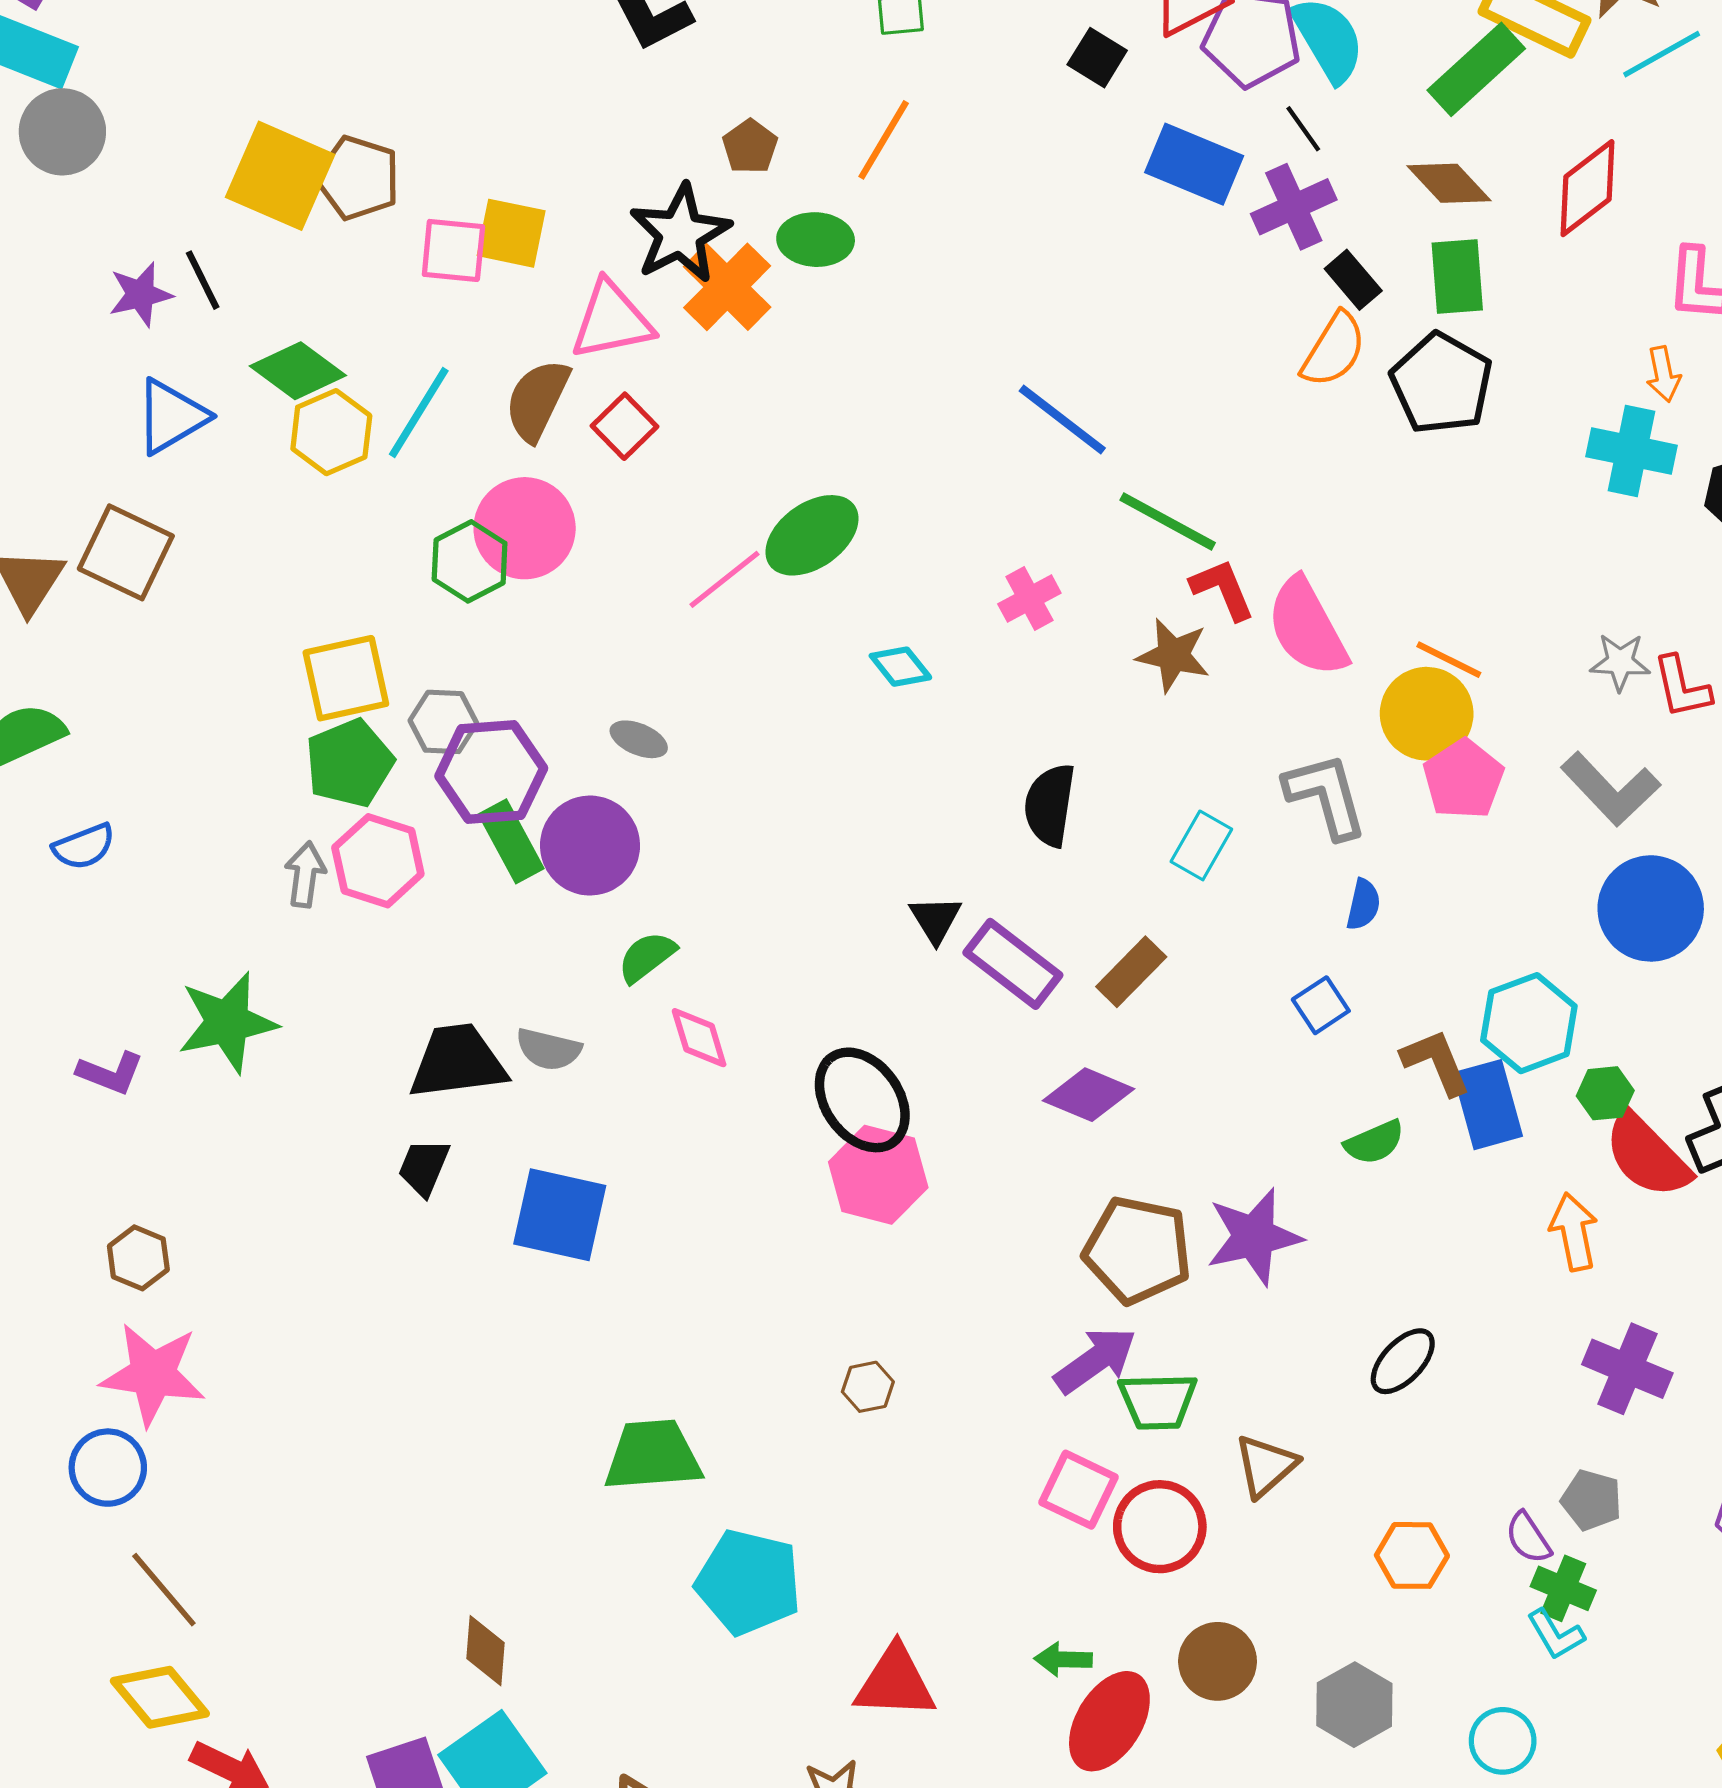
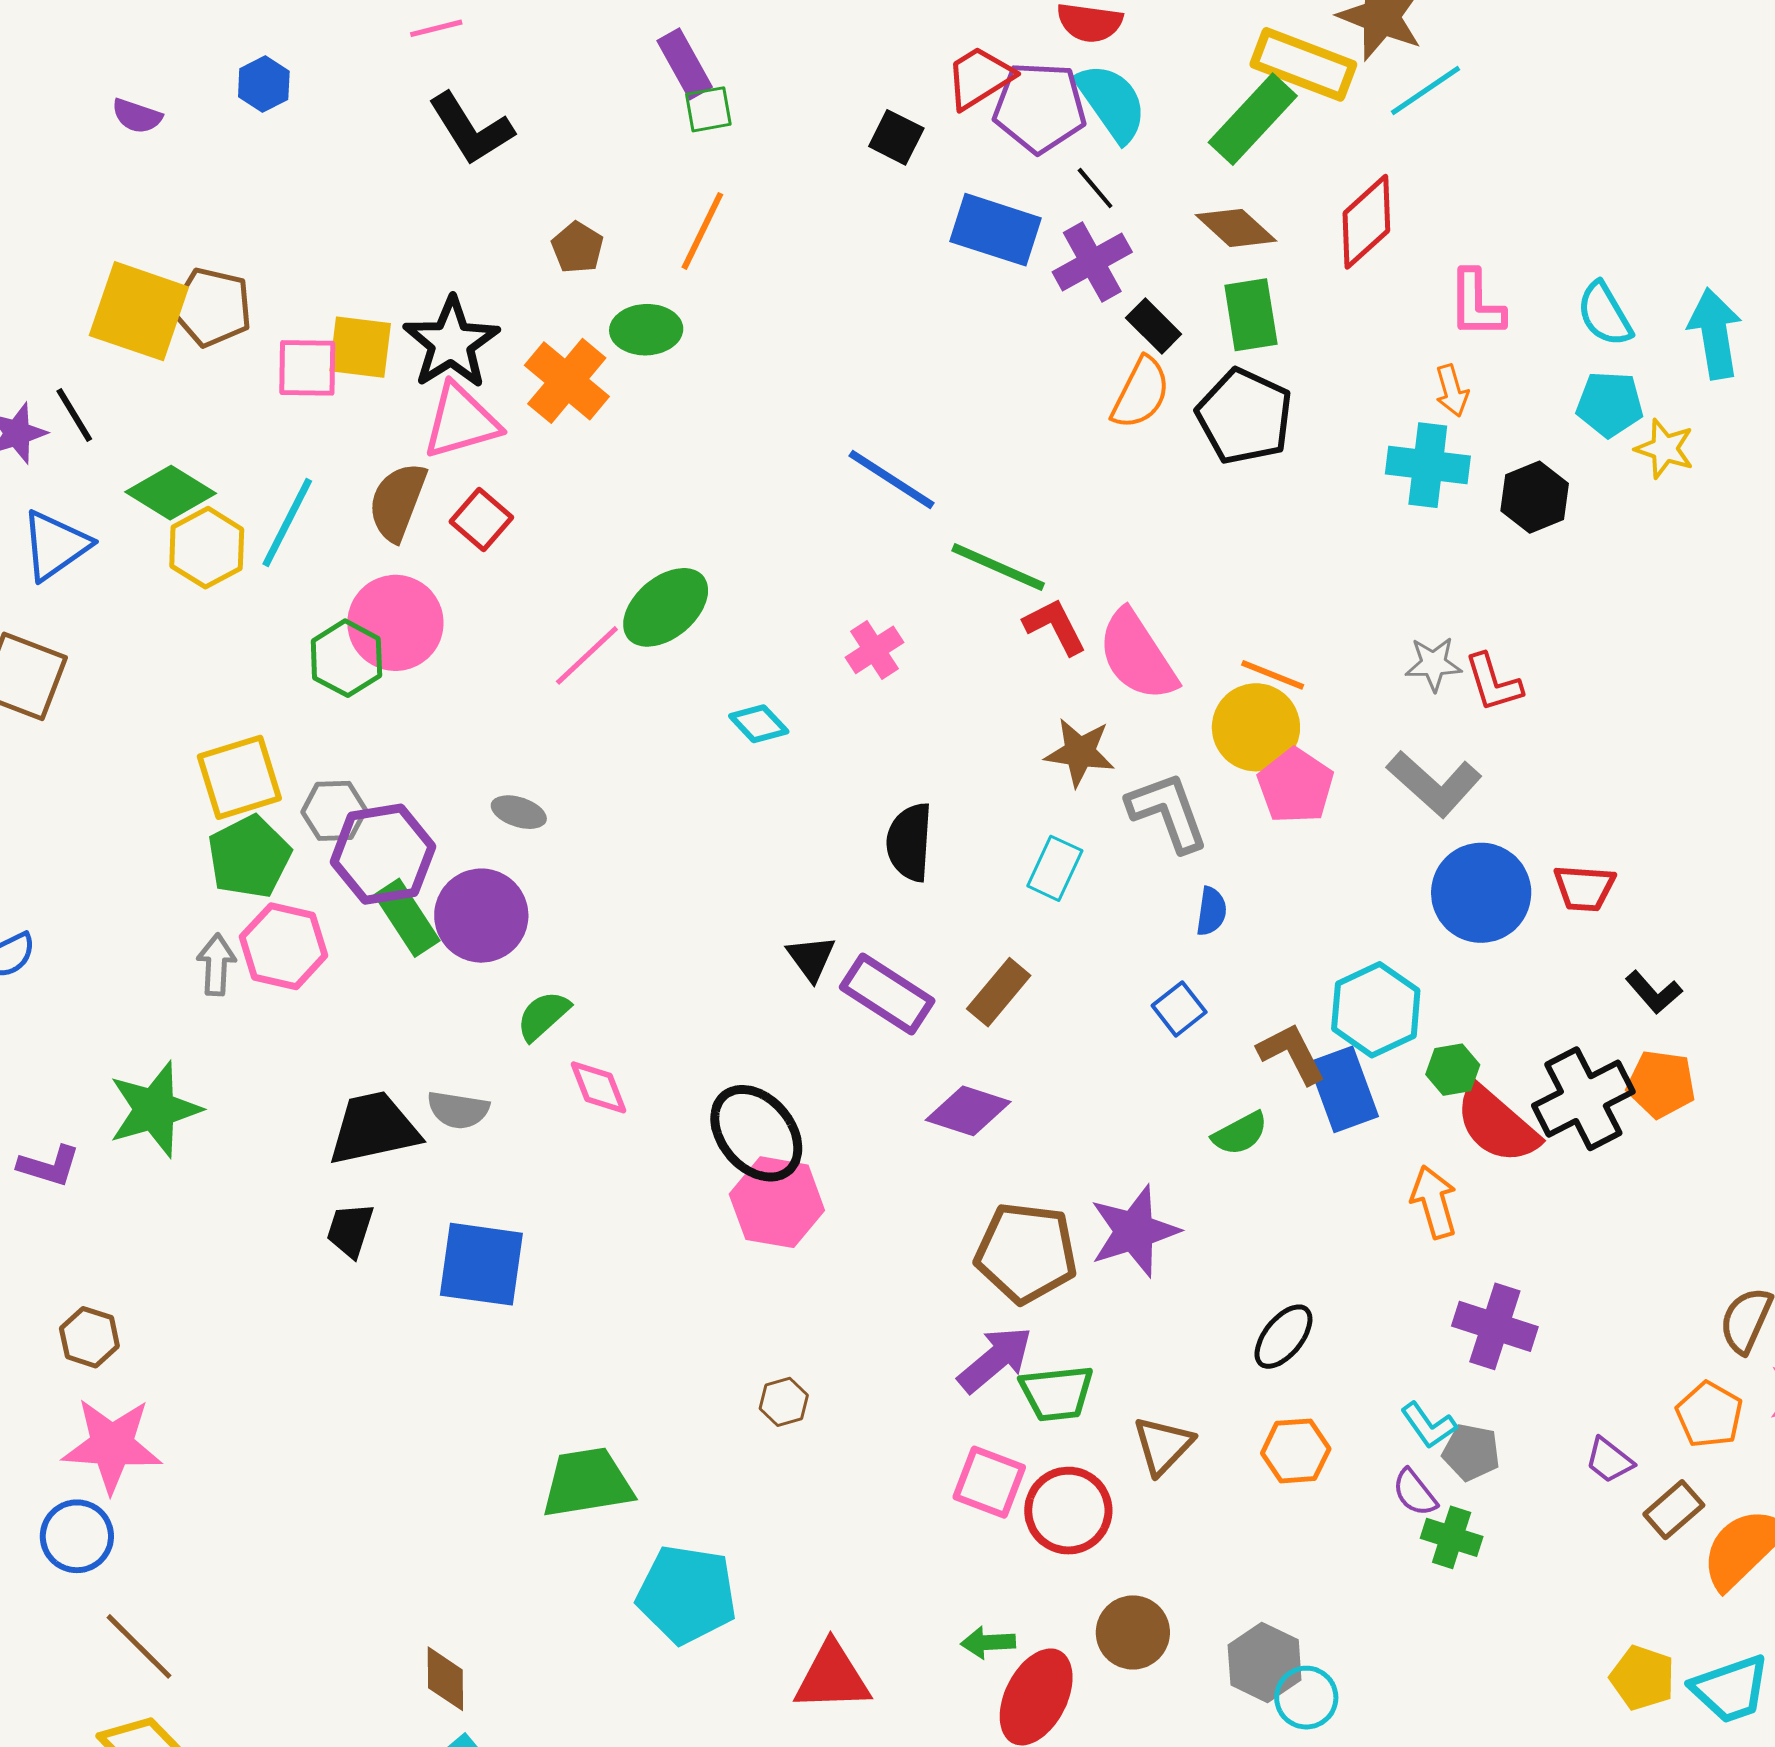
black star: (680, 234) -> (451, 343), moved
brown star: (1173, 655) -> (1080, 752), moved
orange hexagon: (1412, 1555) -> (1296, 1451), moved
cyan L-shape: (1556, 1634) -> (1429, 1425), moved
cyan circle: (1503, 1741) -> (1306, 1698), moved

